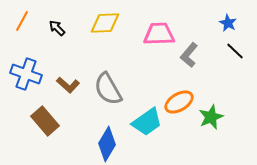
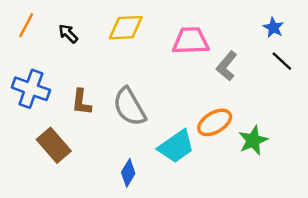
brown L-shape: (68, 85) -> (81, 102), turned 55
blue diamond: (107, 144) -> (128, 173), size x0.7

